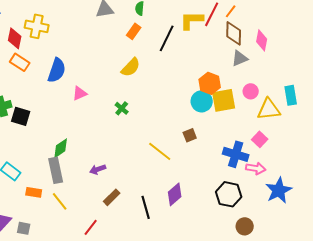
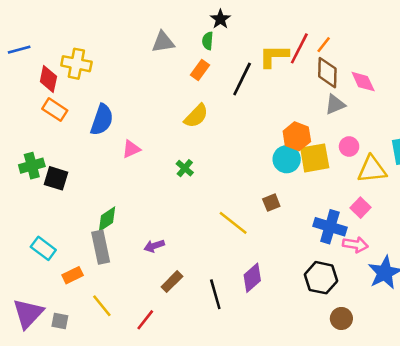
pink diamond: (262, 40) -> (363, 82), turned -35
orange rectangle: (34, 192) -> (73, 275), turned -35
yellow line: (60, 201) -> (102, 306), moved

